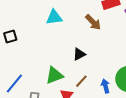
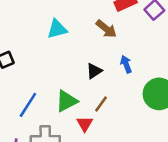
blue line: (14, 84) -> (28, 105), moved
blue arrow: (105, 86) -> (126, 64), moved

